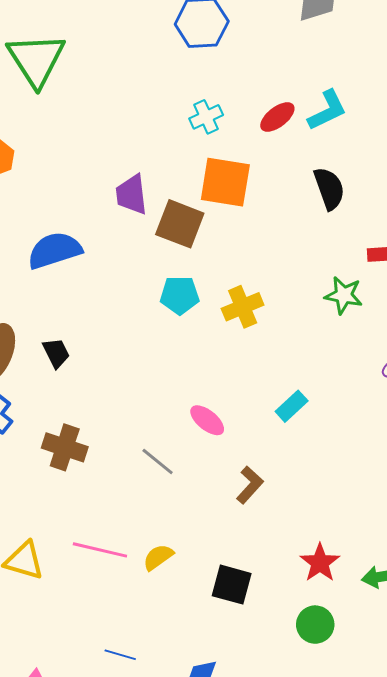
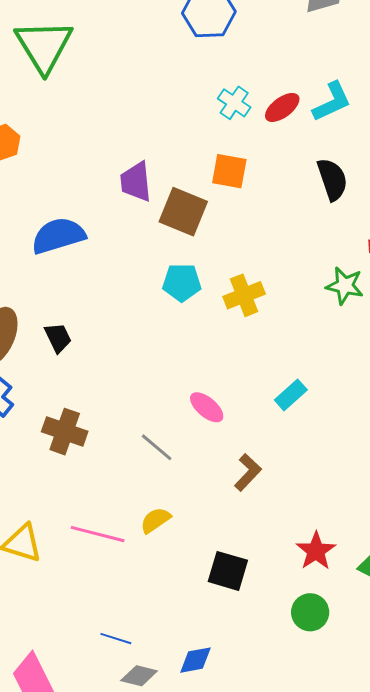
cyan cross: (206, 117) -> (234, 103), moved, turned -32
orange square: (225, 182) -> (229, 171), size x0.7
yellow semicircle: (158, 557) -> (155, 520), moved

